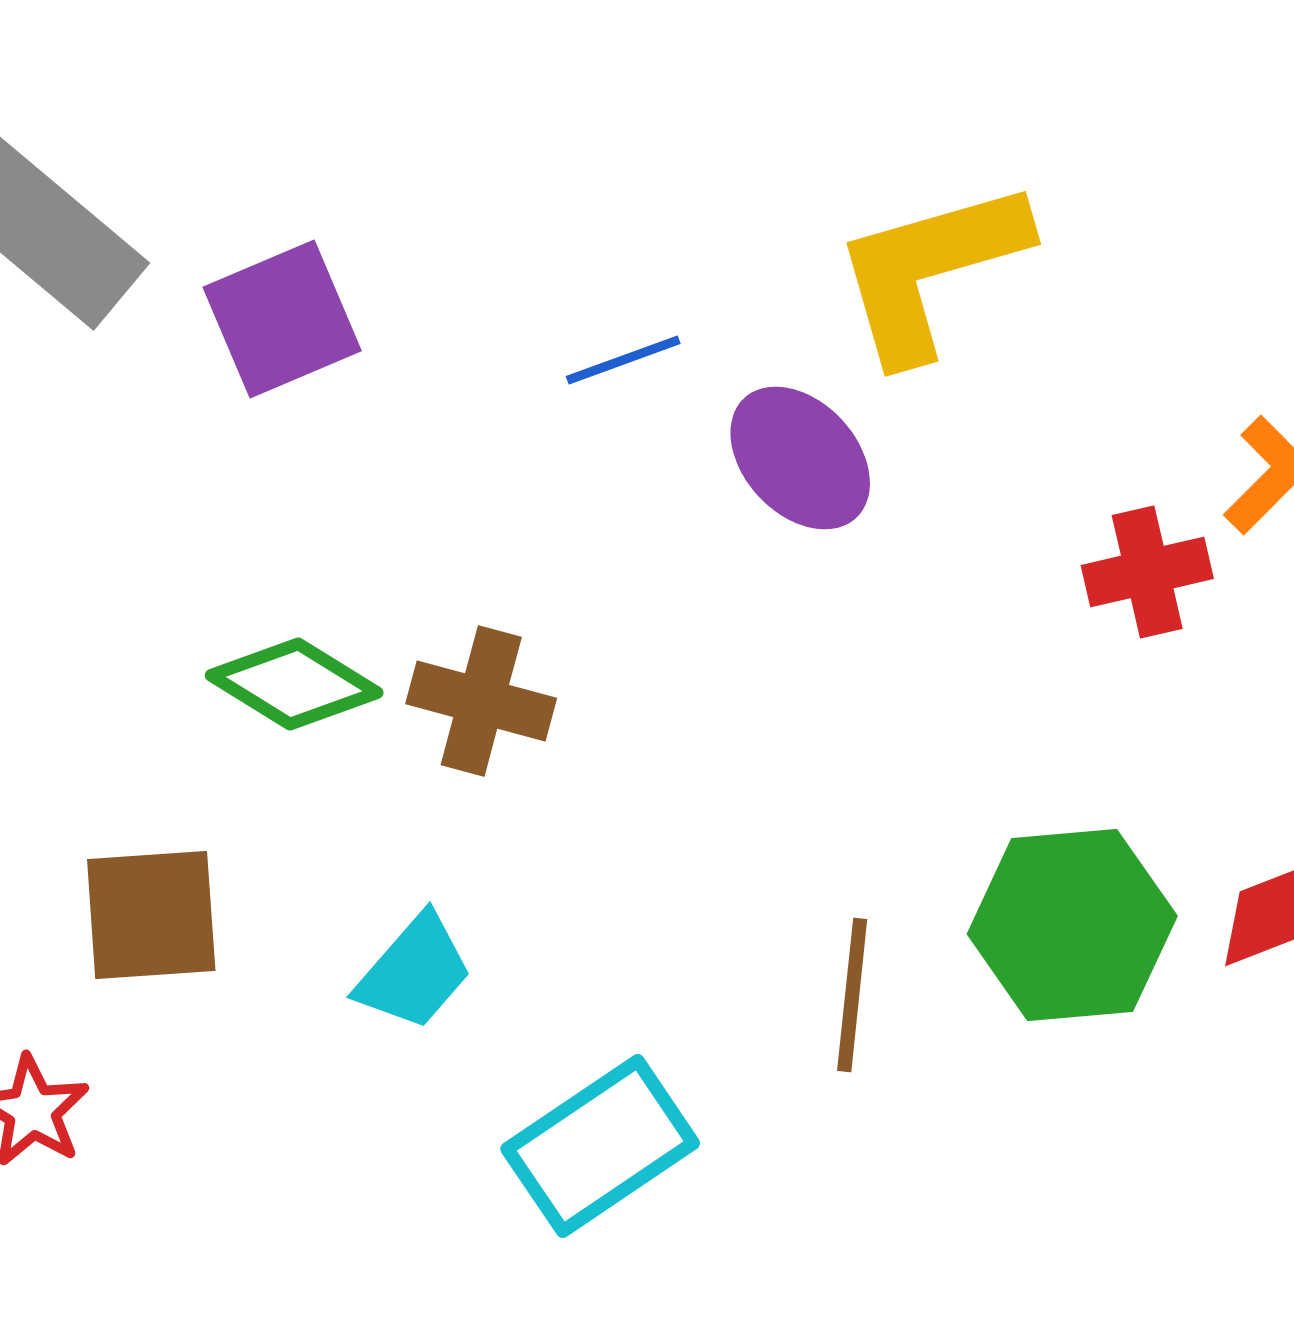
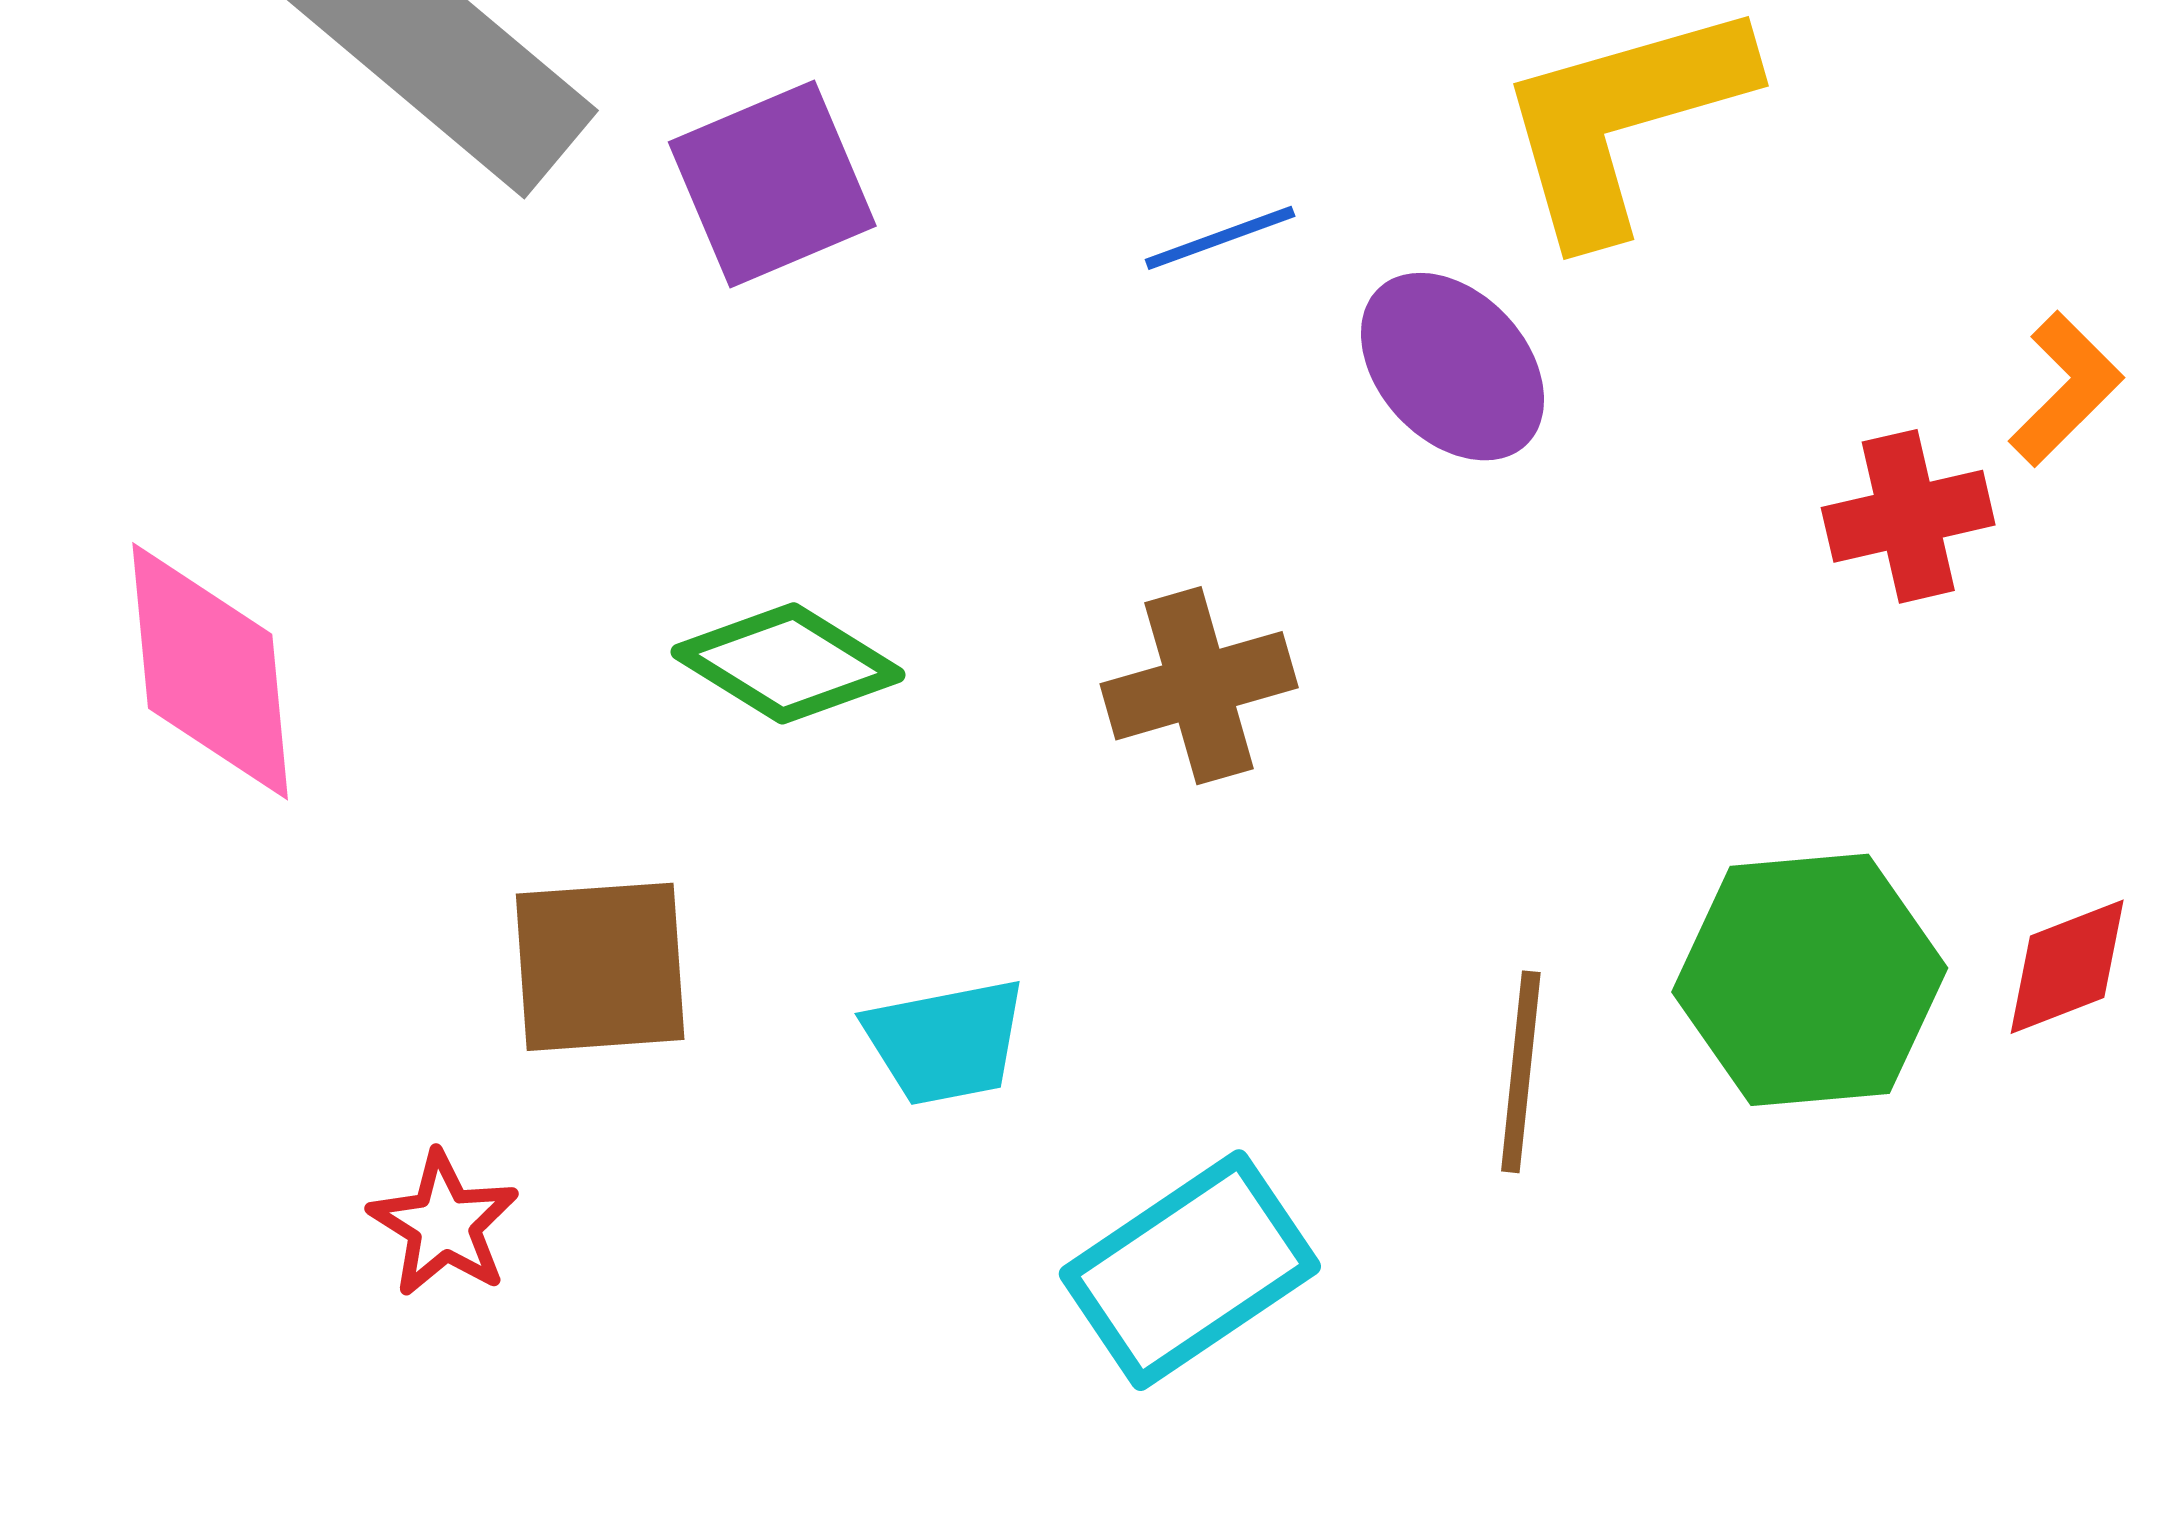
brown cross: (481, 701) -> (1199, 686), moved, turned -31
cyan trapezoid: (414, 972) -> (946, 1042), turned 38

